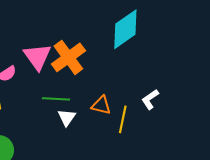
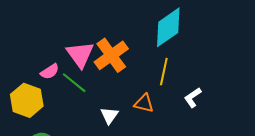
green line: (56, 99) -> (74, 83), moved, turned 36
yellow line: (123, 119) -> (164, 72), moved

